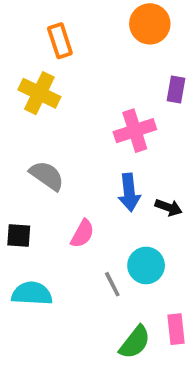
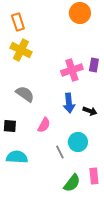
orange rectangle: (60, 41) -> (18, 22), moved
purple rectangle: (176, 89) -> (94, 65), moved

